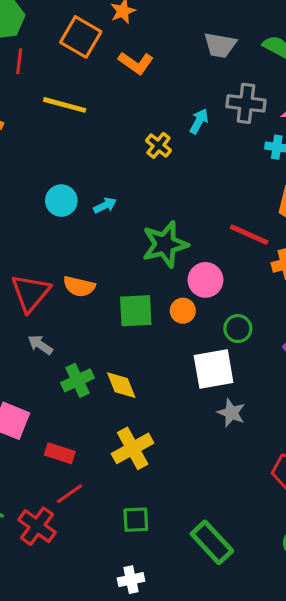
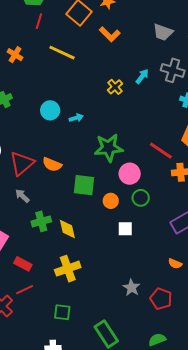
orange circle: (183, 311) -> (111, 201), moved
green circle: (238, 329) -> (141, 198), moved
white square: (214, 369) -> (125, 229), size x0.6
gray star: (231, 413) -> (131, 288), moved

